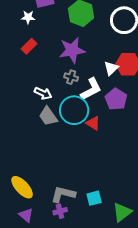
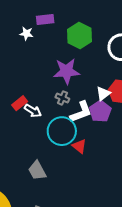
red rectangle: (29, 46) -> (20, 103), moved
purple pentagon: (116, 99) -> (100, 111), moved
gray trapezoid: (48, 116) -> (37, 171), moved

